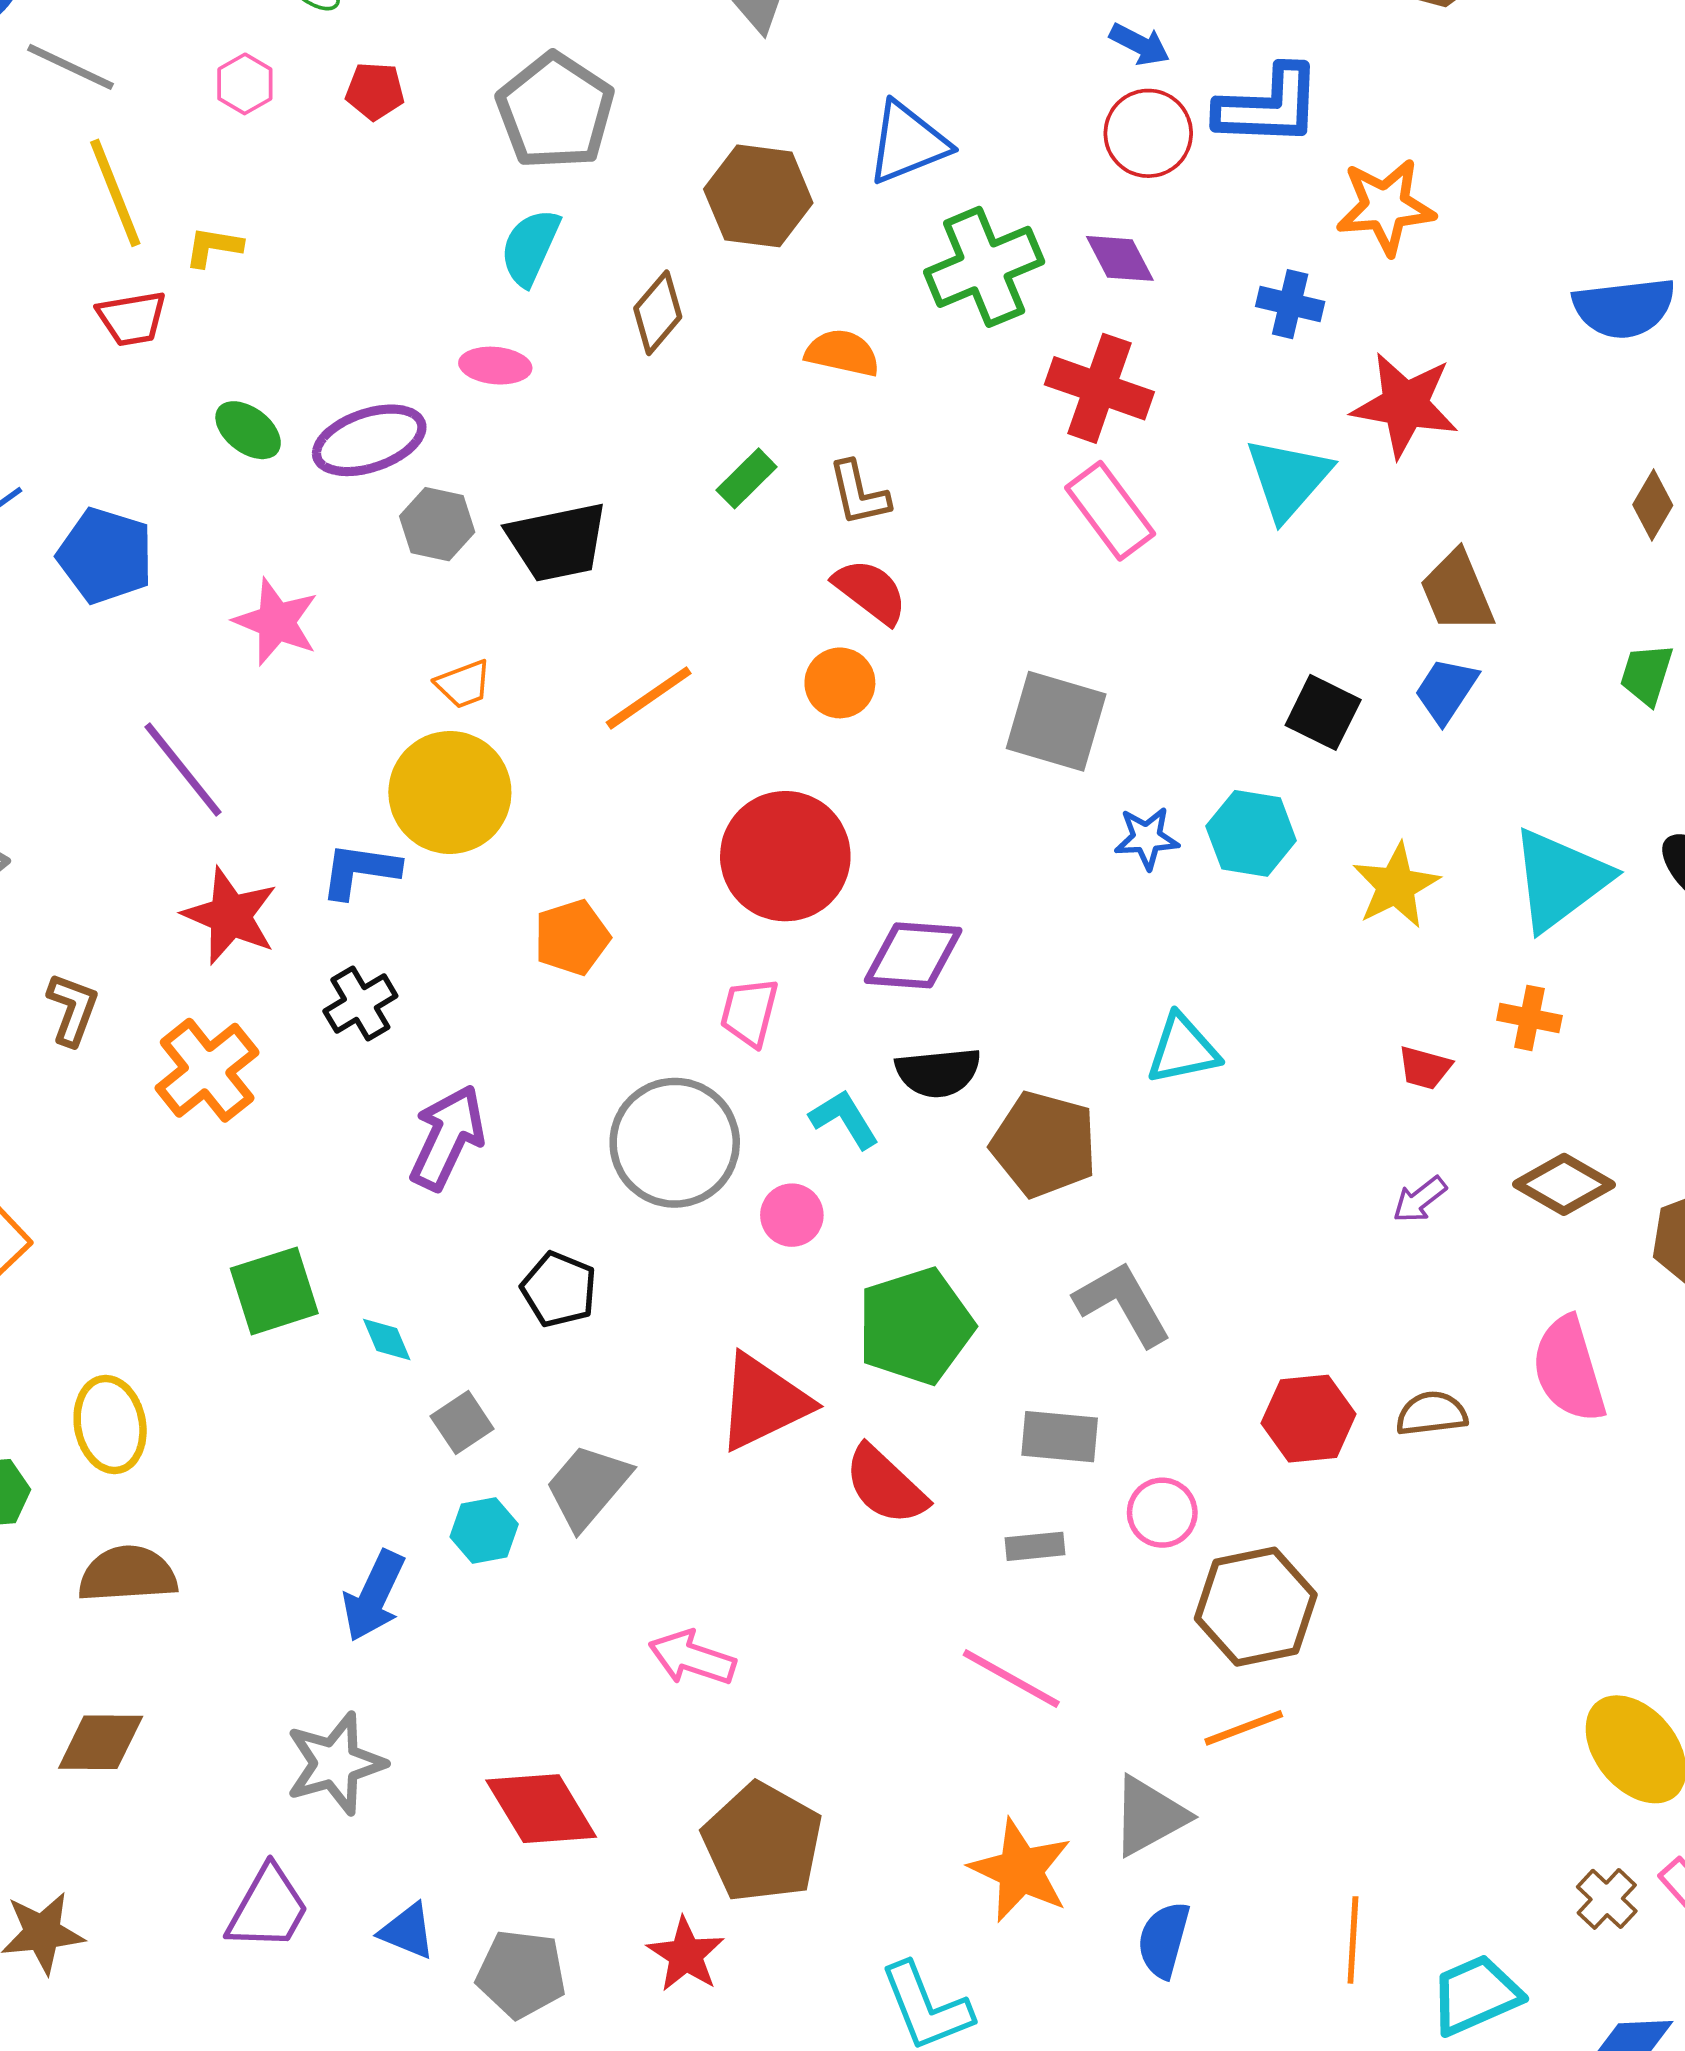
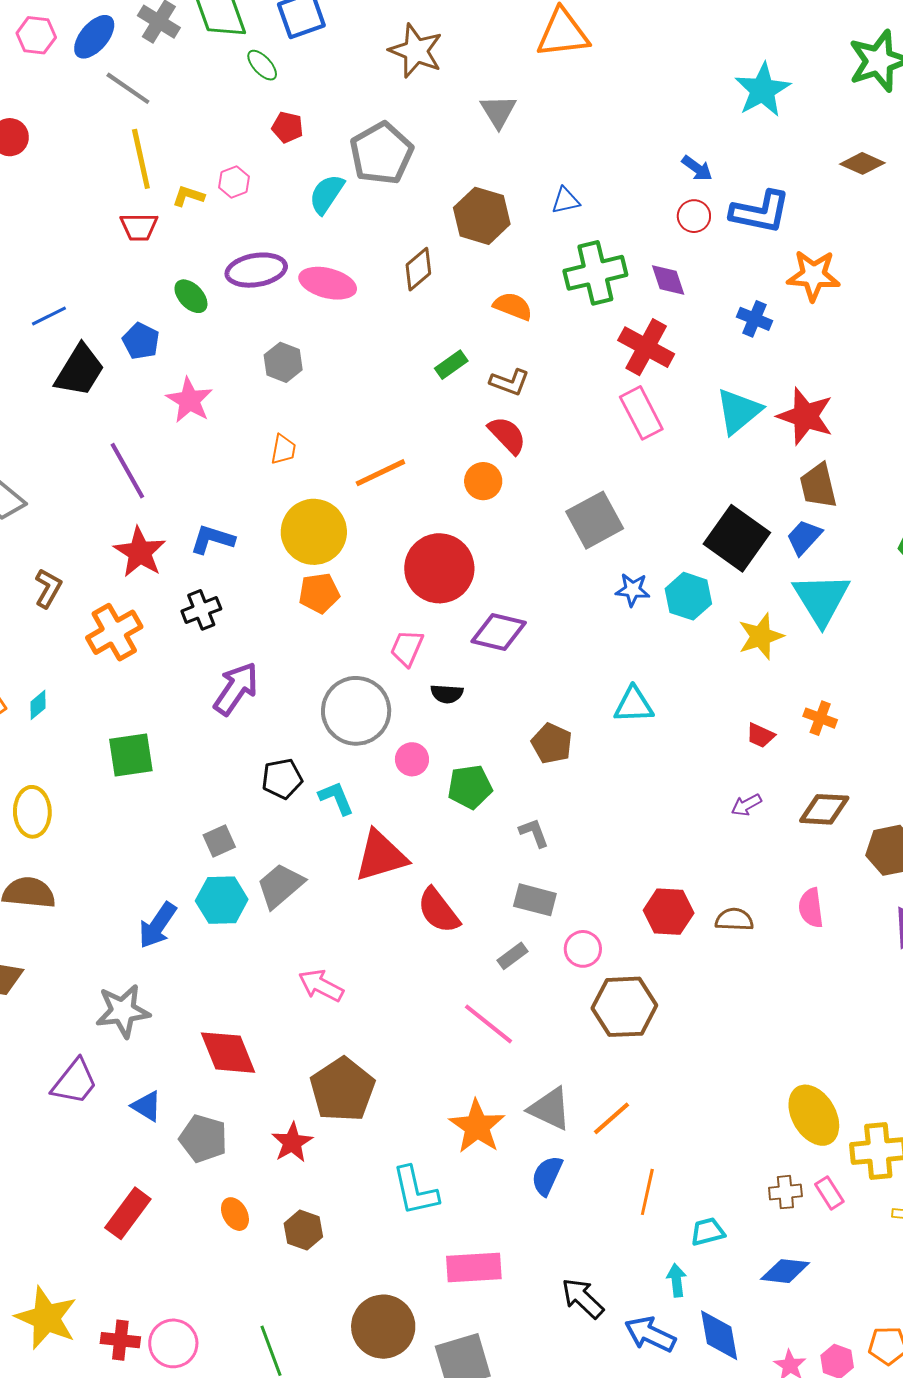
pink hexagon: (245, 84) -> (234, 182), moved
red circle: (1148, 133) -> (694, 216), size x0.7
blue triangle: (908, 143) -> (566, 200), size x0.6
cyan semicircle: (530, 247) -> (327, 194), moved
pink ellipse: (495, 366) -> (328, 283), size x1.5
red star: (1405, 405) -> (805, 416), moved
purple ellipse: (369, 440) -> (256, 270), moved
brown L-shape: (859, 493) -> (510, 382), turned -66
black trapezoid: (557, 542) -> (80, 370), moved, turned -56
blue pentagon: (105, 556) -> (141, 341), moved, size x0.7
orange trapezoid: (463, 684) -> (283, 449), turned -68
black square: (1323, 712) -> (737, 538), size x1.6
gray square: (1056, 721) -> (595, 520), turned 36
yellow circle: (450, 792) -> (314, 532), moved
cyan triangle: (1560, 879) -> (821, 599), moved, turned -34
black semicircle: (938, 1072) -> (447, 694), moved, size x0.7
cyan L-shape: (844, 1119) -> (336, 798), moved
brown pentagon: (1044, 1144) -> (552, 743), size x0.7
brown diamond: (1564, 1184) -> (824, 809), turned -36
black pentagon: (559, 1289) -> (282, 779), turned 30
gray L-shape: (1123, 1304) -> (534, 833), moved, size x0.6
green pentagon: (915, 1326) -> (470, 787), moved, size x0.7
cyan diamond: (387, 1340) -> (38, 705), moved, turned 64
pink semicircle: (1569, 1369) -> (811, 908), size x0.7
cyan hexagon: (484, 1530) -> (222, 900), size x1.4
gray rectangle: (1035, 1546) -> (513, 956), turned -40
orange line: (1244, 1728) -> (612, 1118), moved, turned -30
gray triangle: (1149, 1816) -> (550, 1109), turned 45
brown cross: (1607, 1899) -> (785, 1192), turned 32
cyan trapezoid: (1476, 1995) -> (708, 1232), size x0.7

